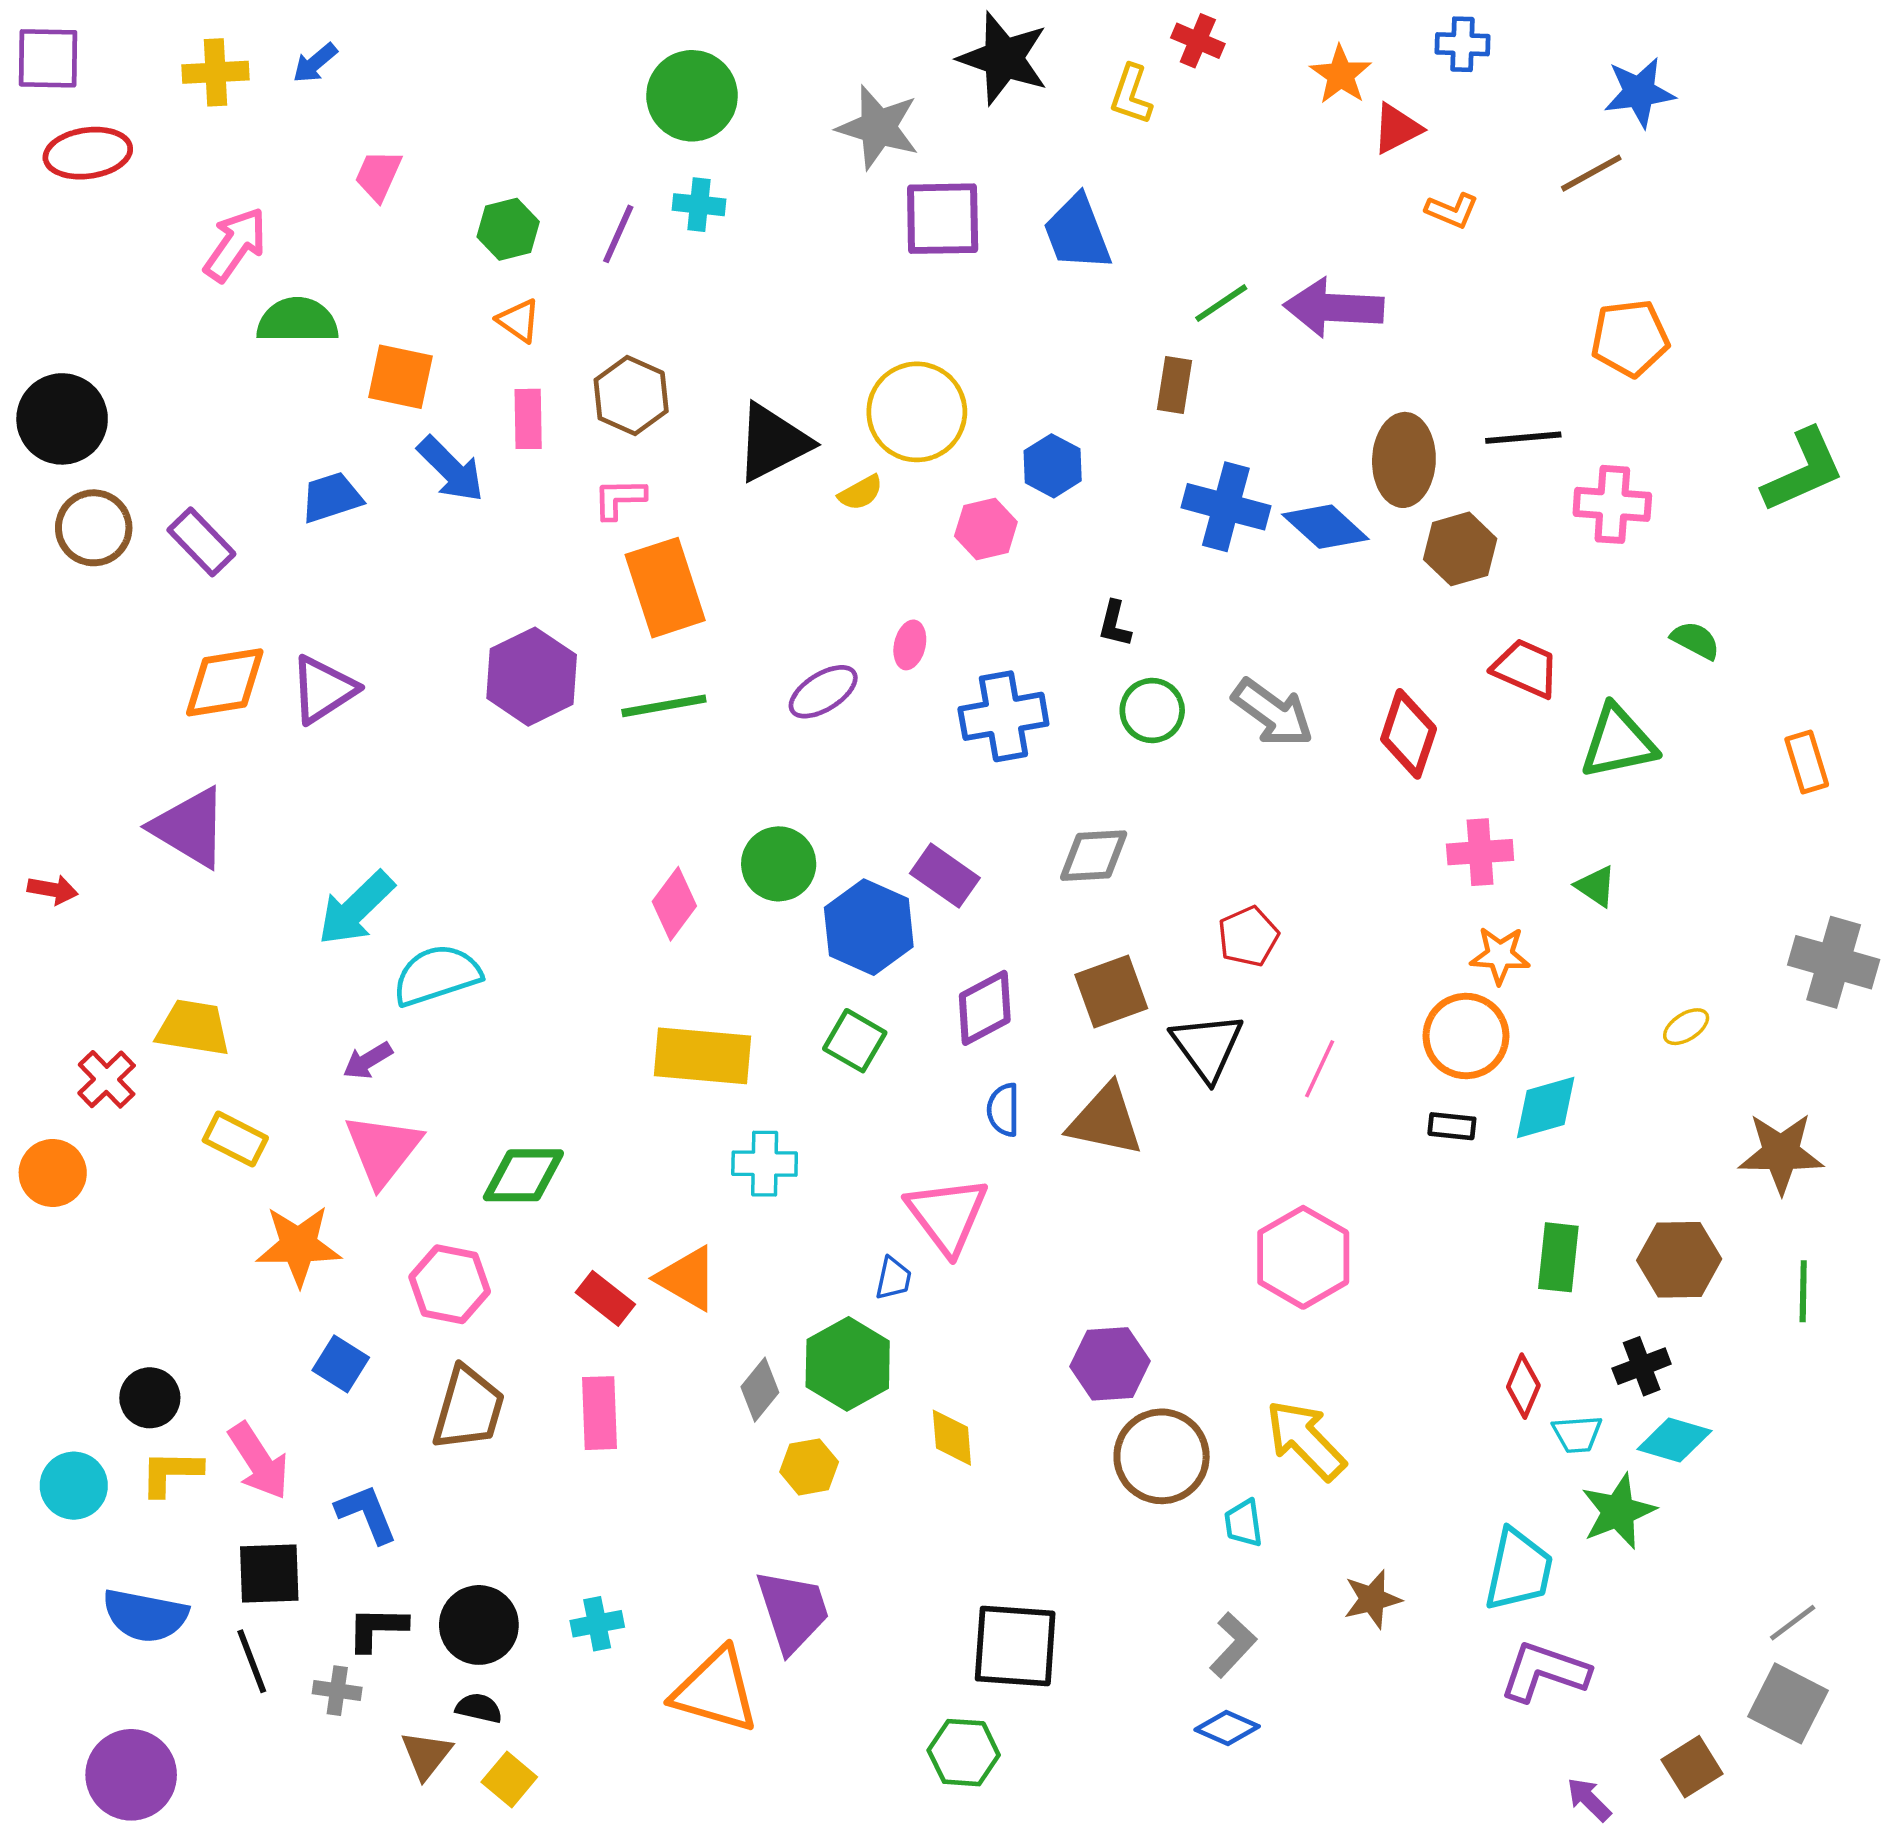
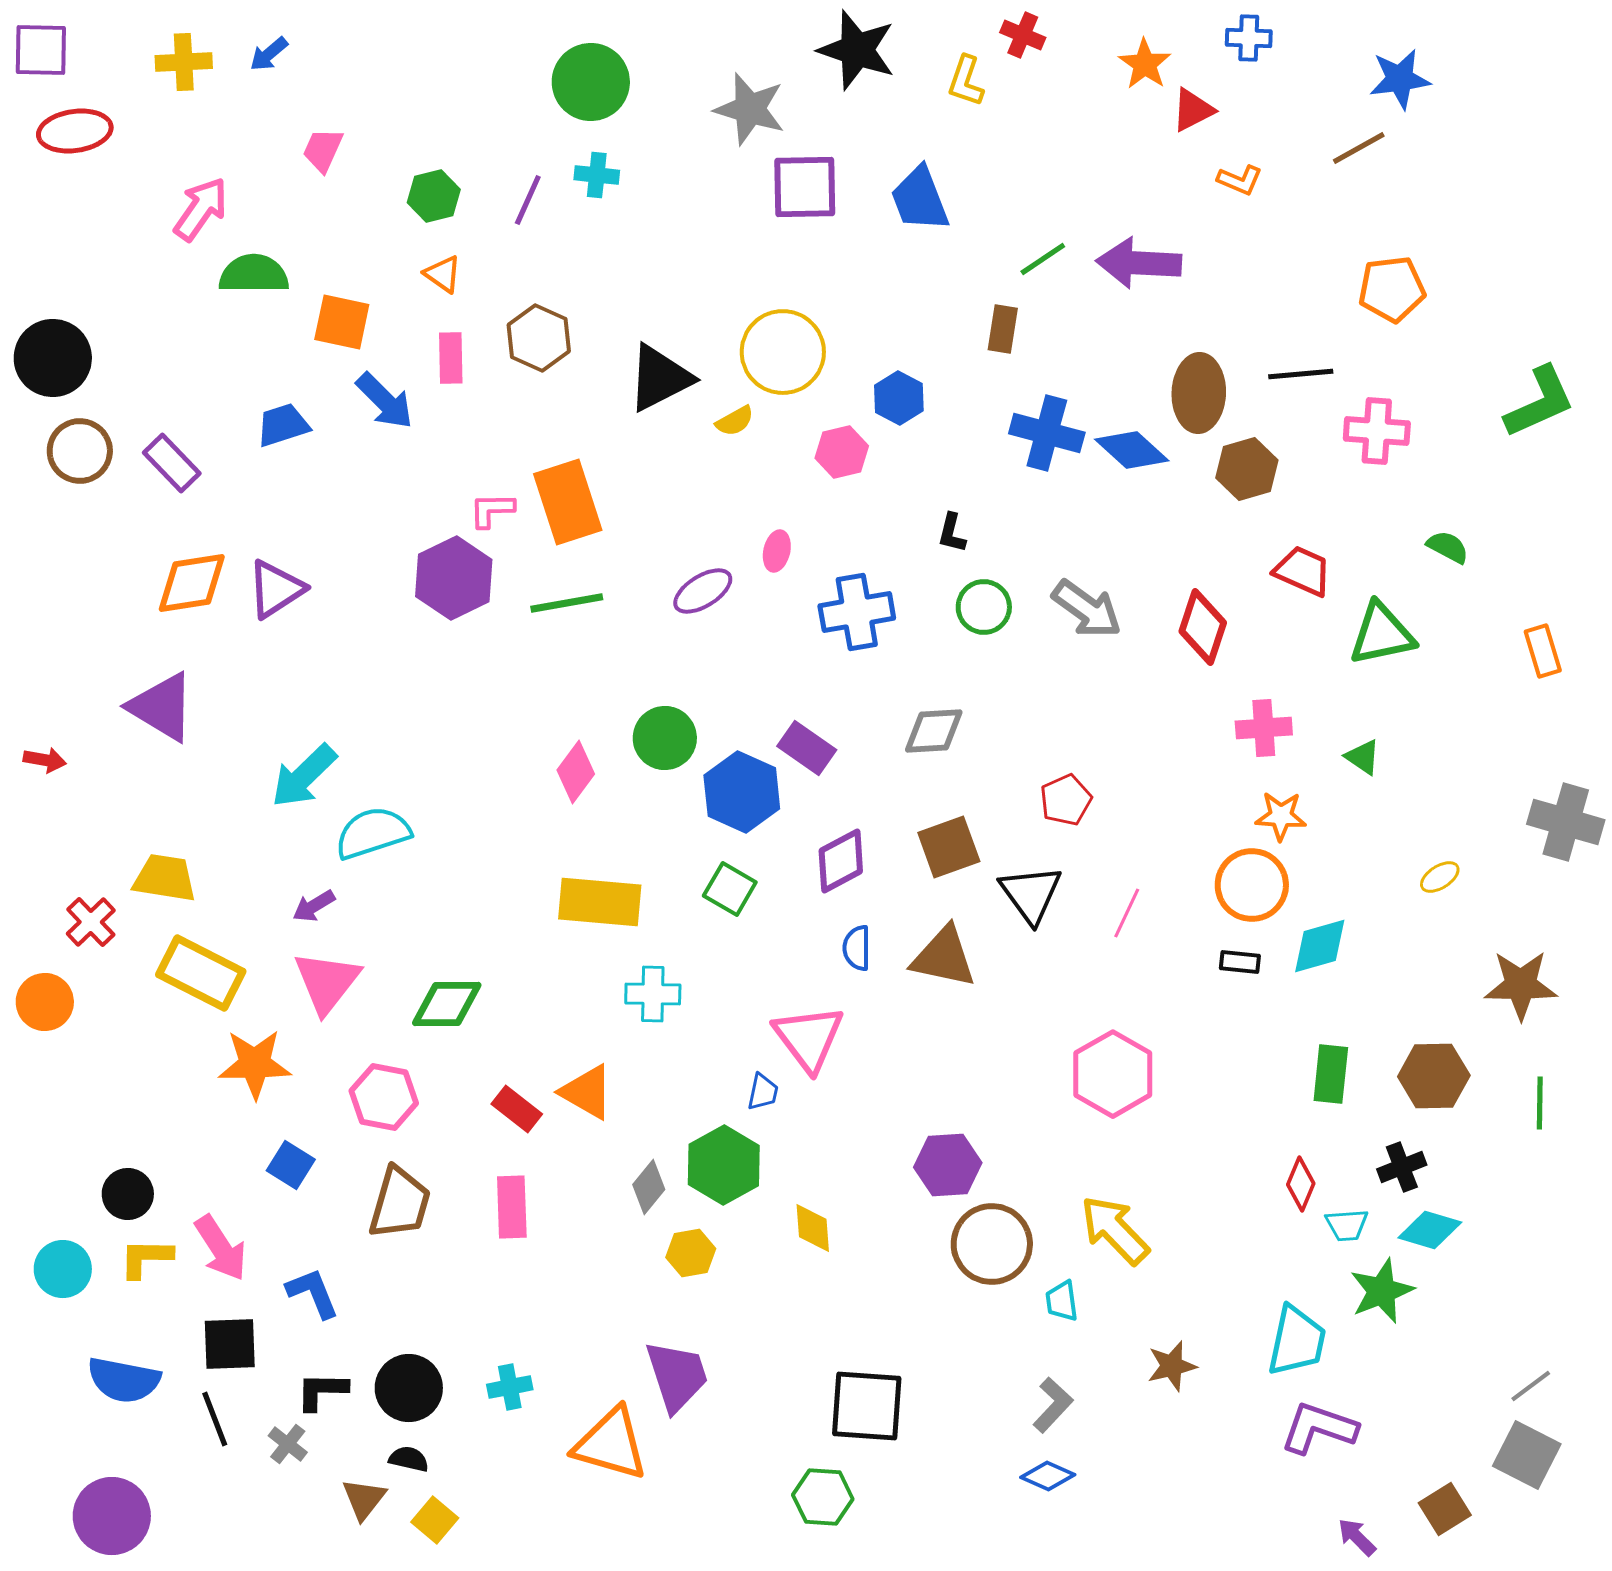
pink L-shape: (619, 499) -> (492, 510), moved
yellow rectangle: (235, 1139) -> (201, 973), size x1.6
gray cross: (337, 1691) -> (288, 1444), turned 30

